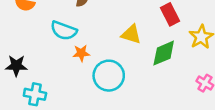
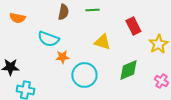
green diamond: (164, 53) -> (128, 70), moved

